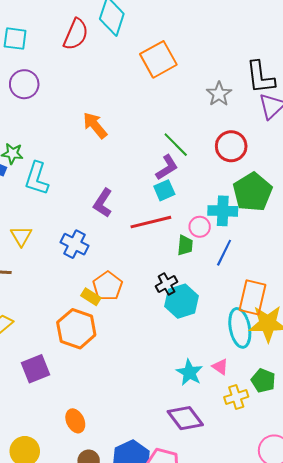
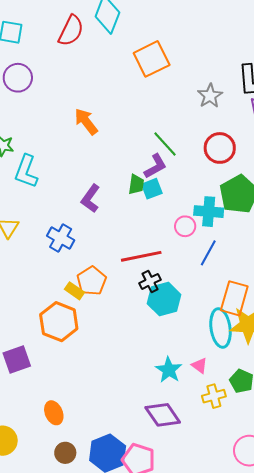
red line: (151, 222) -> (141, 256), moved
green trapezoid: (185, 245) -> (136, 184), moved

